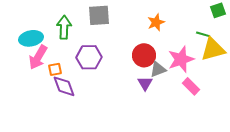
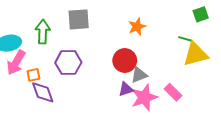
pink star: (181, 59) -> (144, 97), moved
purple triangle: (145, 83) -> (126, 89), turned 42

